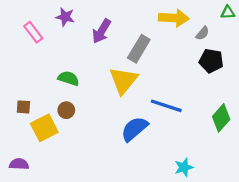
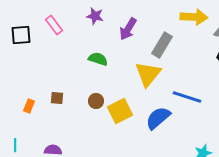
pink rectangle: (33, 32) -> (54, 25), moved
green semicircle: (68, 78) -> (98, 59), moved
yellow square: (44, 128) -> (120, 111), moved

